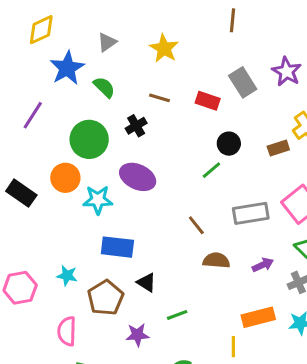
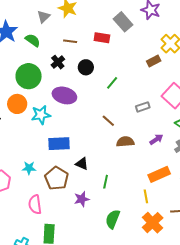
gray triangle: (107, 42) -> (44, 17), moved
black circle: (229, 144) -> (86, 67), moved
gray rectangle: (251, 213) -> (143, 107), size x0.6
green line: (177, 315) -> (106, 182), turned -48

